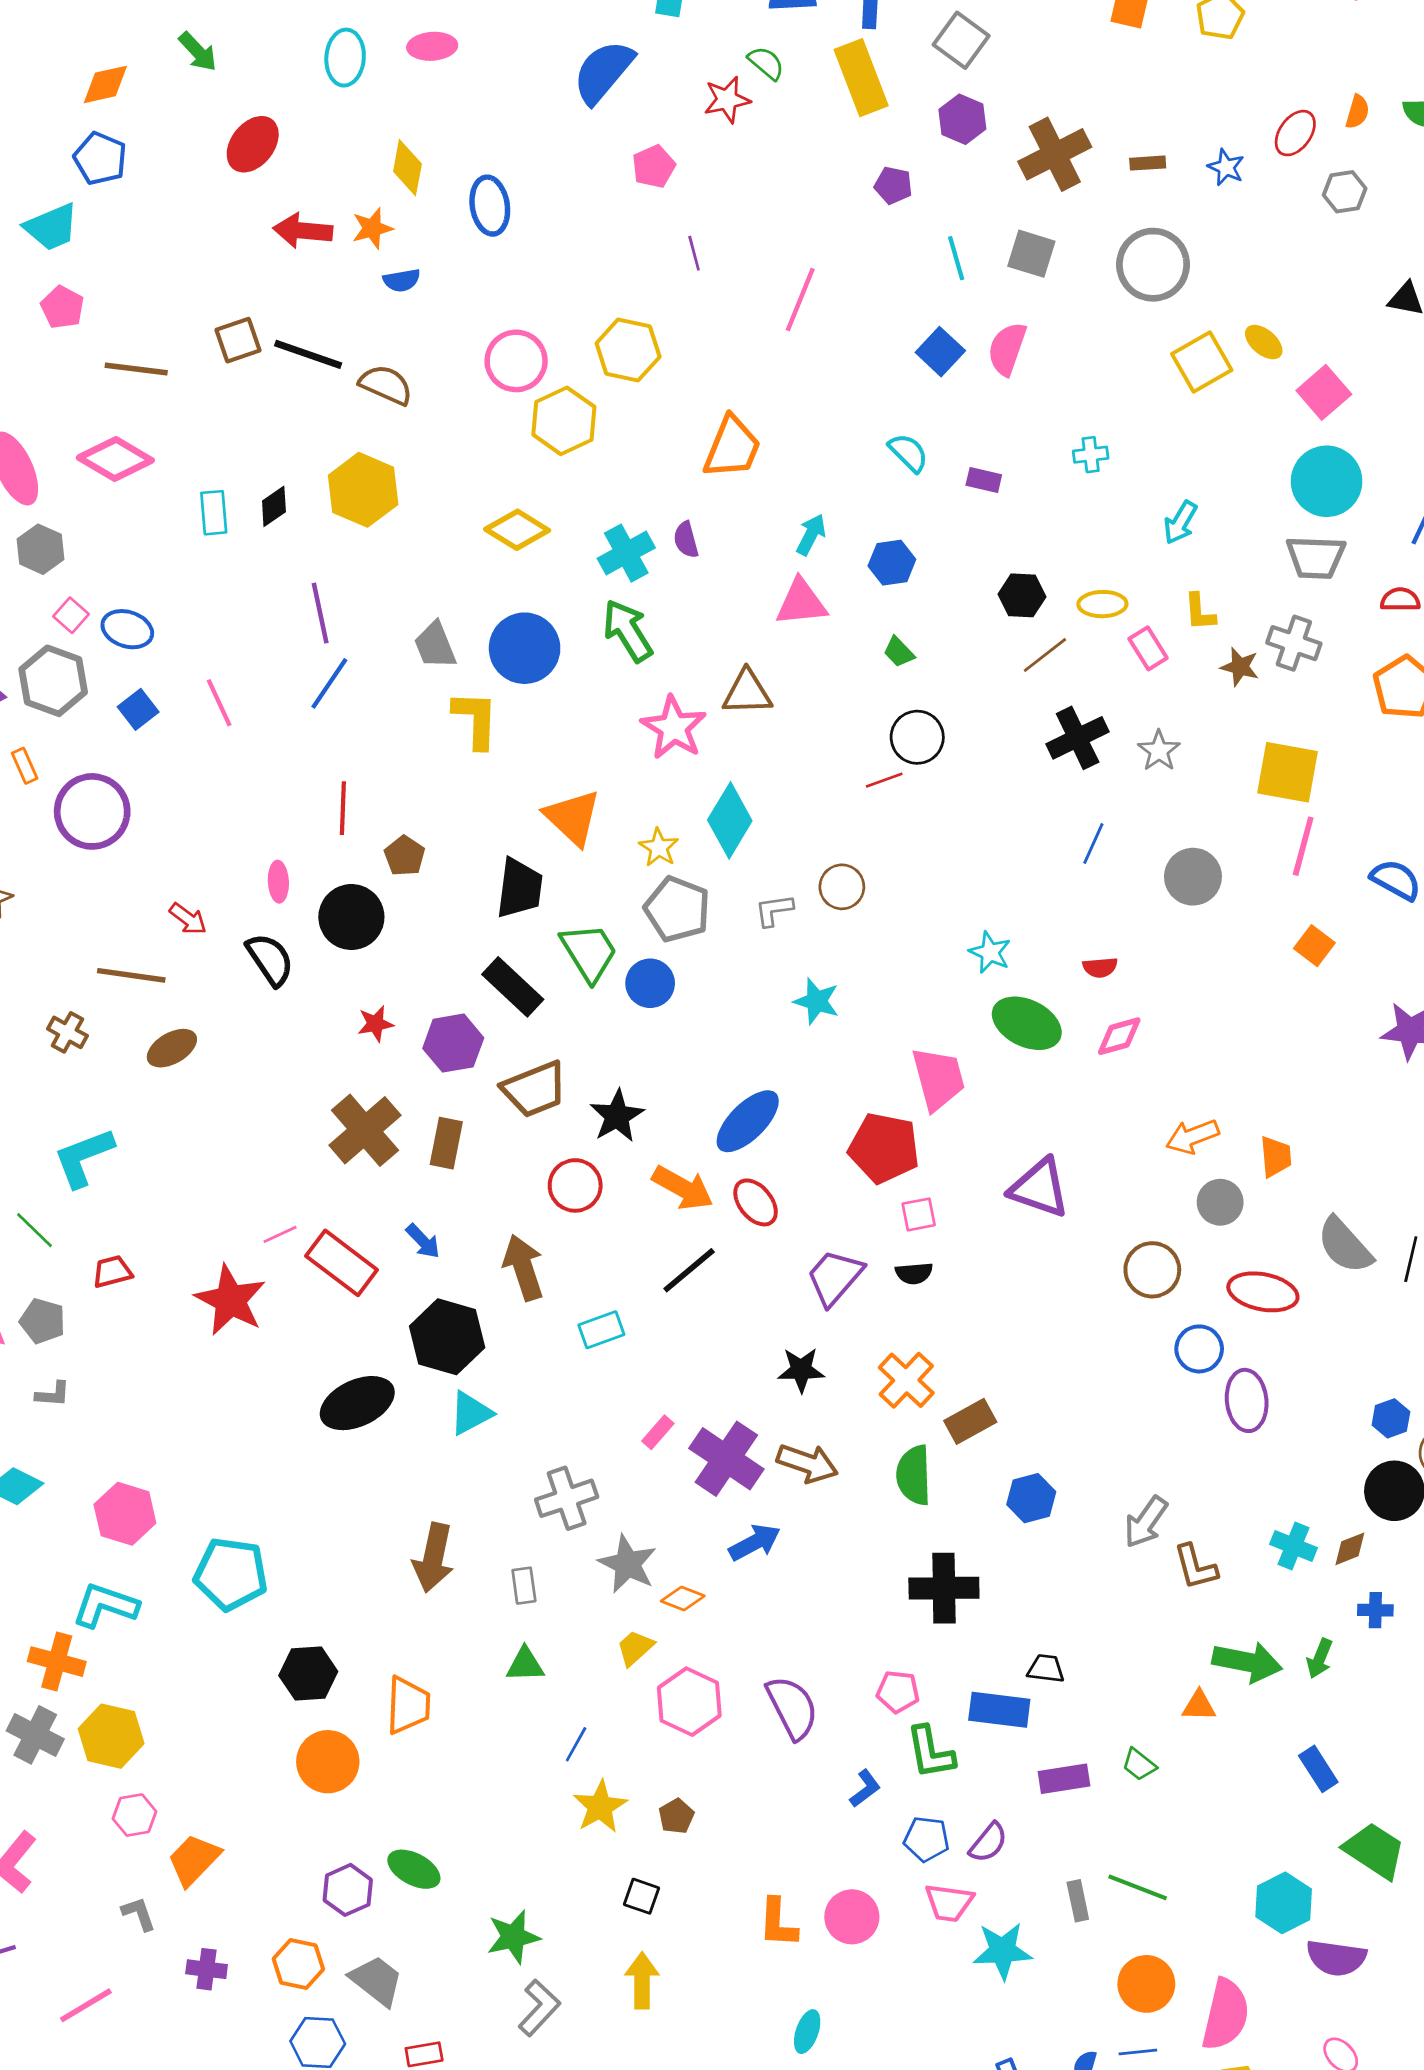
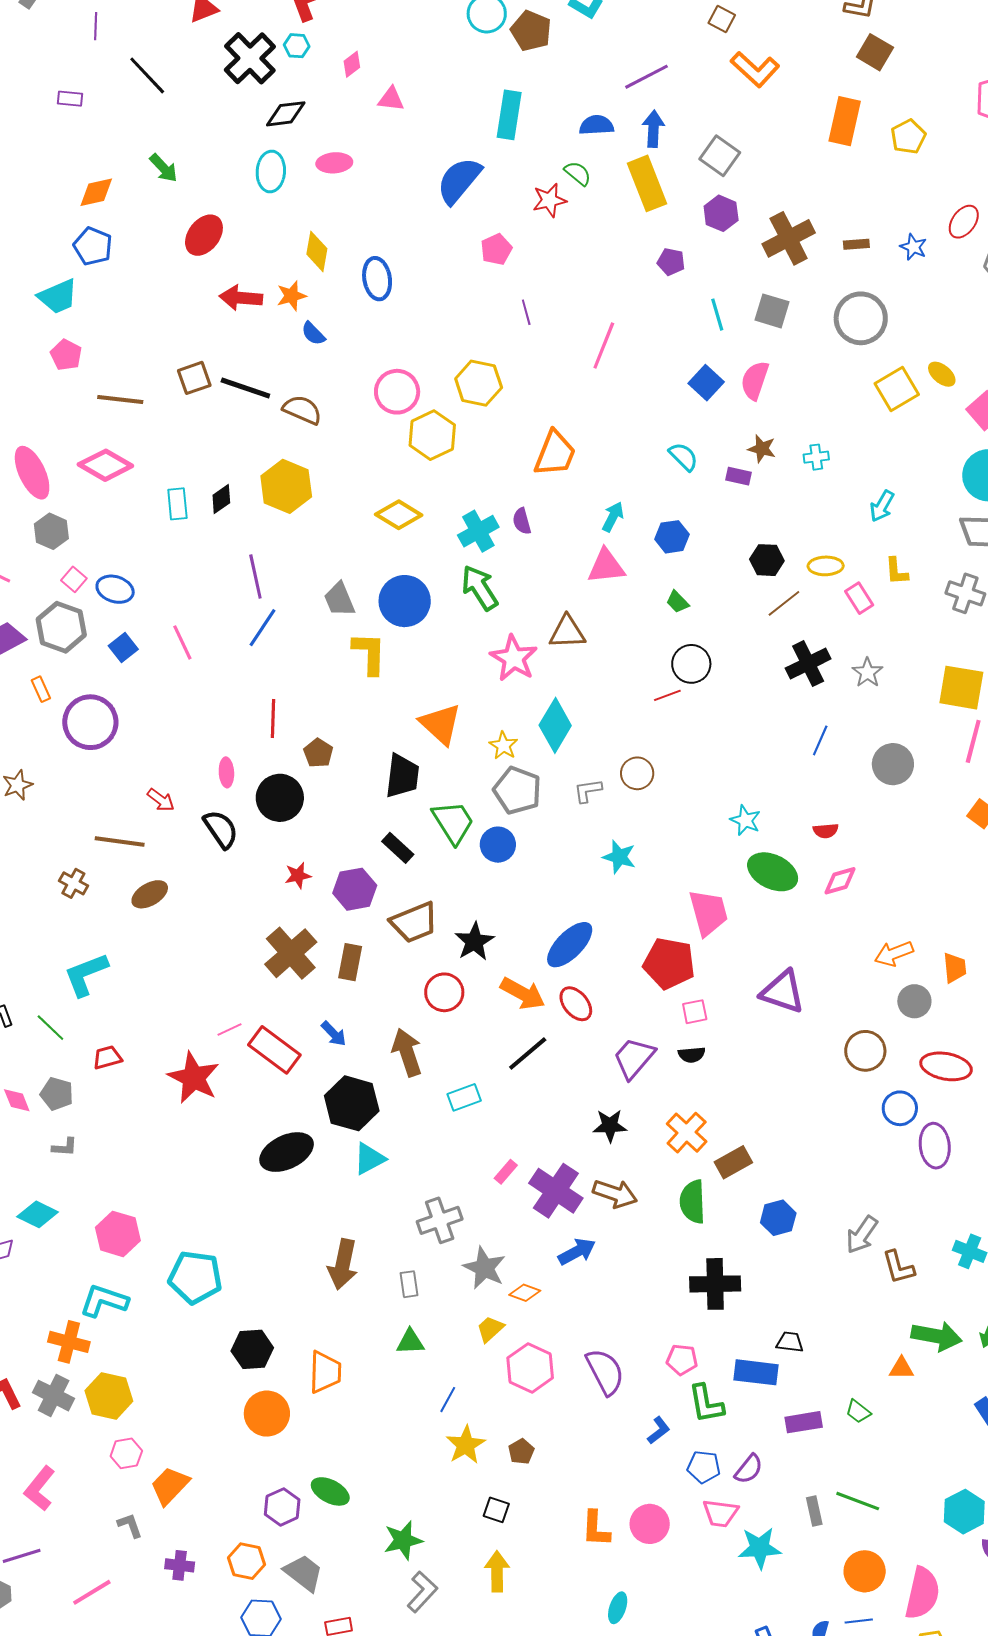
blue semicircle: (402, 280) -> (313, 334), turned 56
brown star: (1240, 667) -> (762, 449), moved
black rectangle: (513, 987) -> (398, 848), size x0.7

